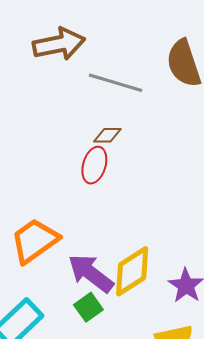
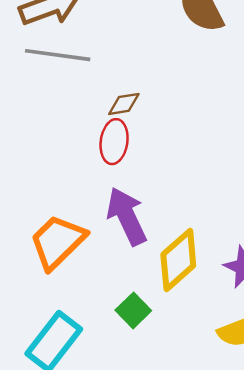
gray line: (115, 83) -> (58, 55), moved
purple arrow: (91, 273) -> (127, 216), moved, turned 36

